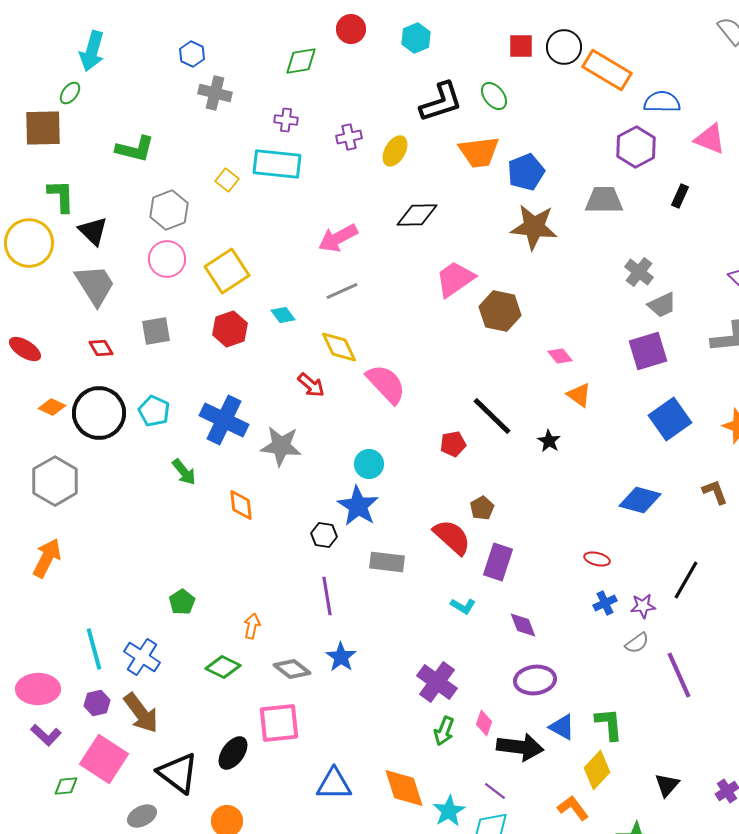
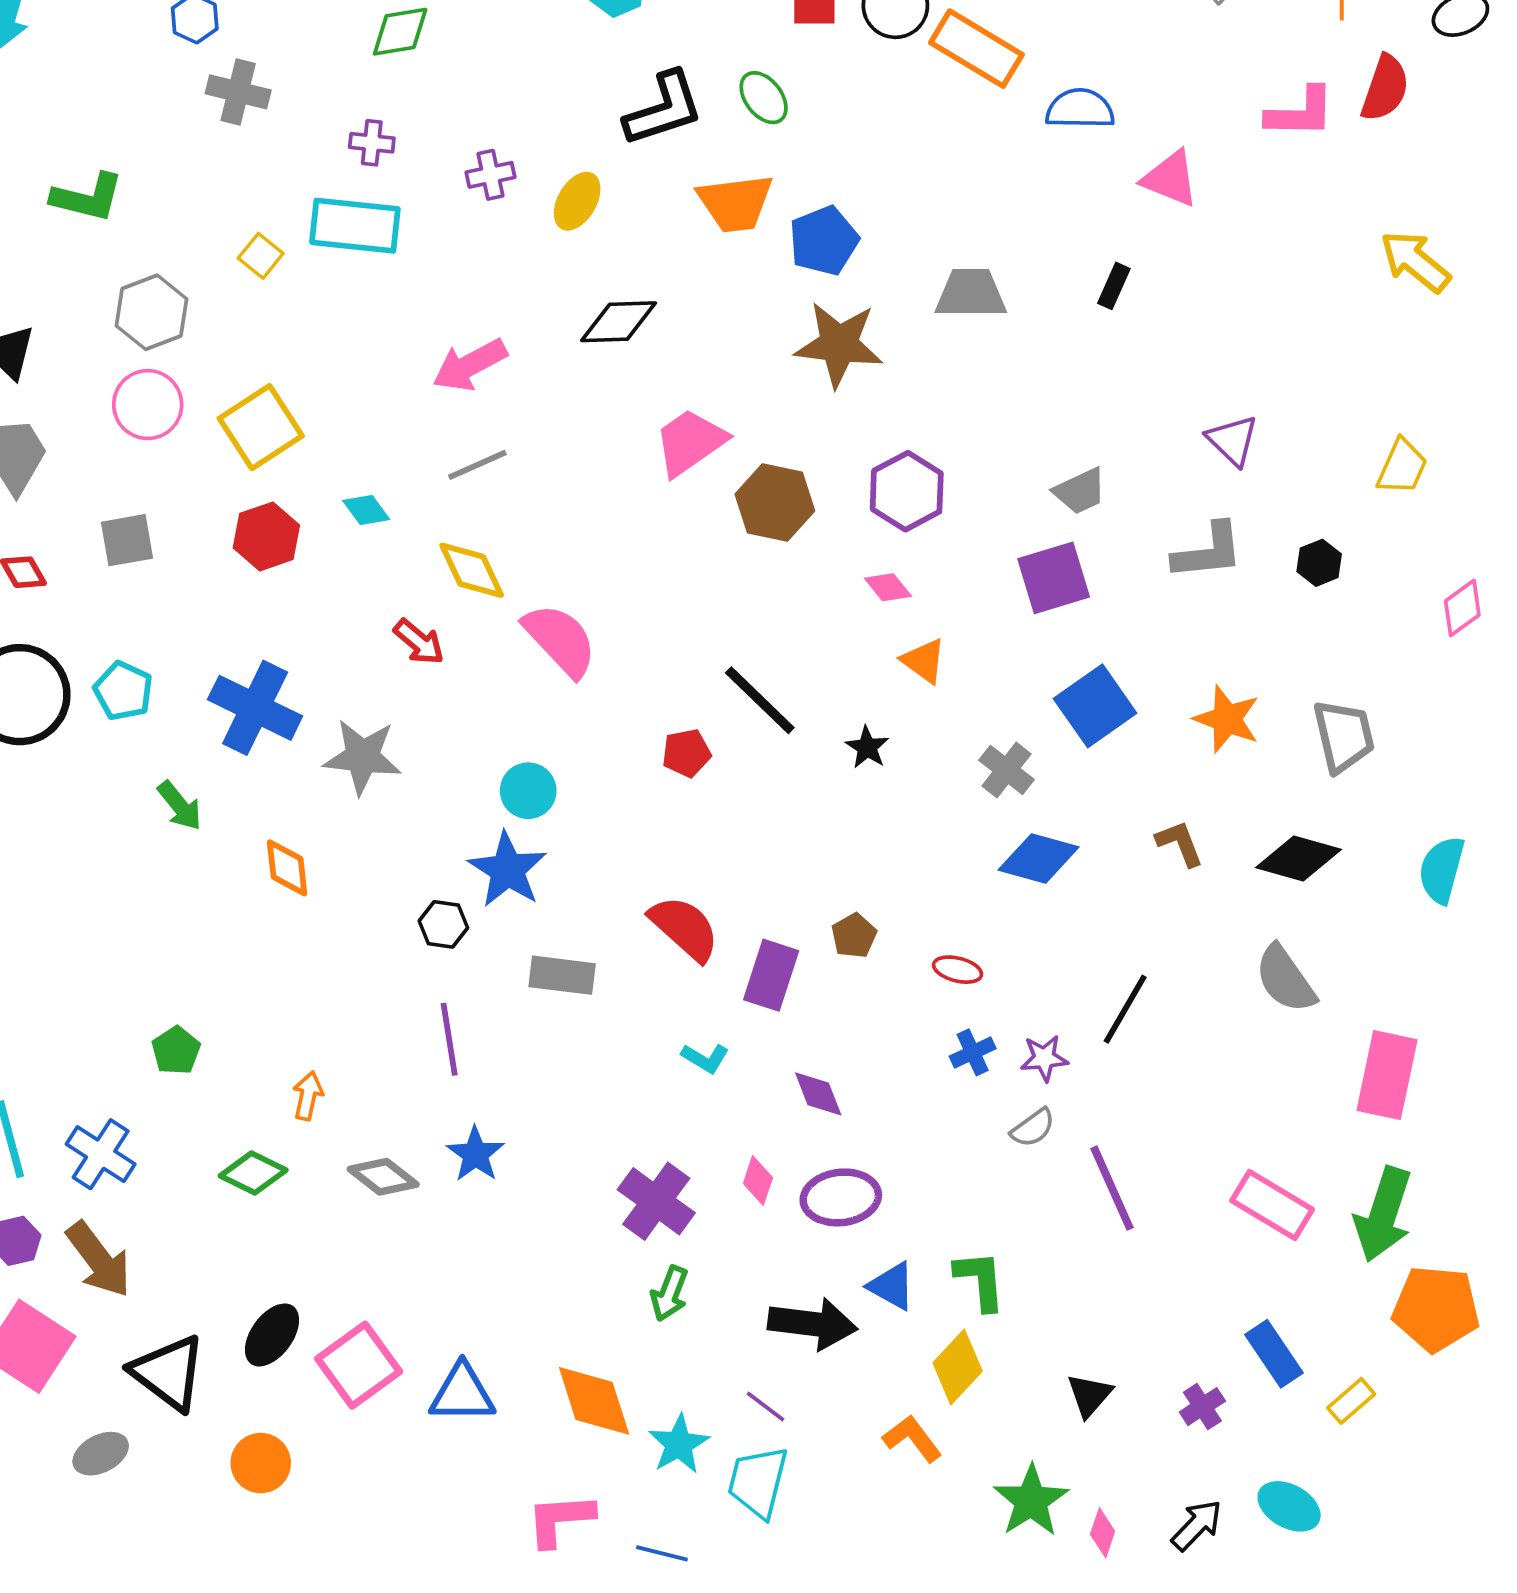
purple hexagon: (636, 147) -> (907, 491), moved
gray cross: (639, 272) -> (1007, 770), moved
brown pentagon: (482, 508) -> (854, 936), moved
pink square: (279, 723) -> (359, 1365), moved, turned -30
pink diamond: (484, 723) -> (758, 1181), moved

